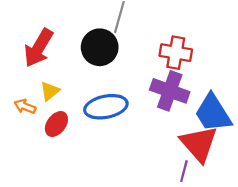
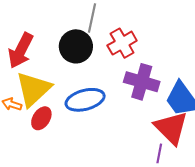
red cross: (176, 53) -> (122, 43), moved, turned -36
yellow triangle: (50, 91) -> (33, 89), size x2.0

